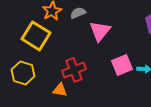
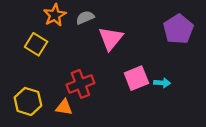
yellow square: (36, 36) -> (36, 44), size x0.7
yellow hexagon: (23, 73) -> (28, 101), moved

